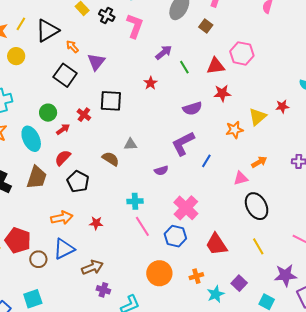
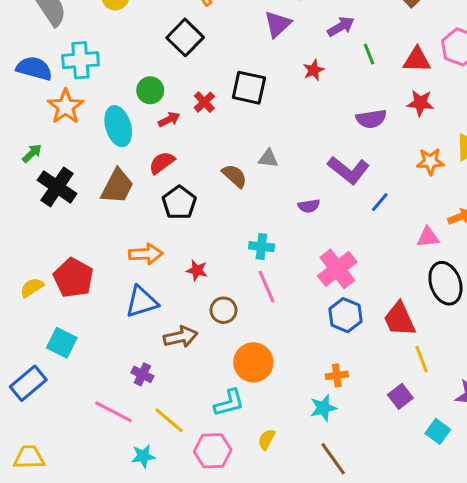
purple triangle: (96, 62) -> (278, 24), moved
purple L-shape: (183, 143) -> (349, 170), turned -124
blue hexagon: (175, 236) -> (345, 315), moved
red trapezoid: (216, 244) -> (400, 319), moved
yellow line: (258, 246) -> (422, 359), moved
brown circle: (38, 259) -> (224, 310), moved
orange circle: (159, 273) -> (253, 362), moved
purple cross: (103, 290) -> (142, 374), moved
cyan star: (216, 294) -> (323, 408), moved
cyan square: (33, 299) -> (62, 343), moved, turned 36

